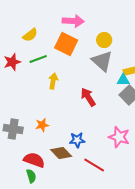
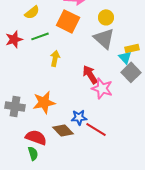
cyan triangle: (123, 80) -> (125, 57), turned 48
orange star: (42, 125) -> (44, 102), size x1.6
pink star: (119, 137) -> (102, 88), moved
red line: (94, 165) -> (96, 129), moved

